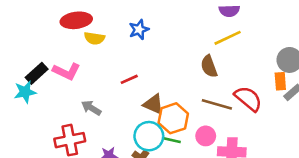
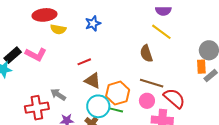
yellow line: (228, 38) -> (161, 32), turned 60
red semicircle: (248, 99) -> (174, 98), moved
brown triangle: (153, 104) -> (93, 81), moved
gray arrow: (91, 108) -> (58, 95), moved
pink circle: (206, 136) -> (147, 101), moved

